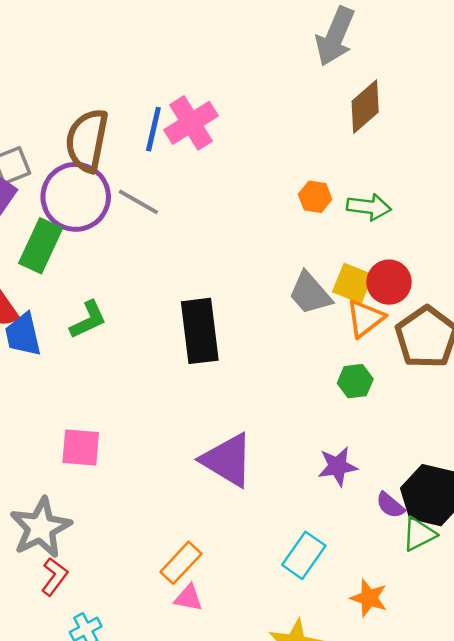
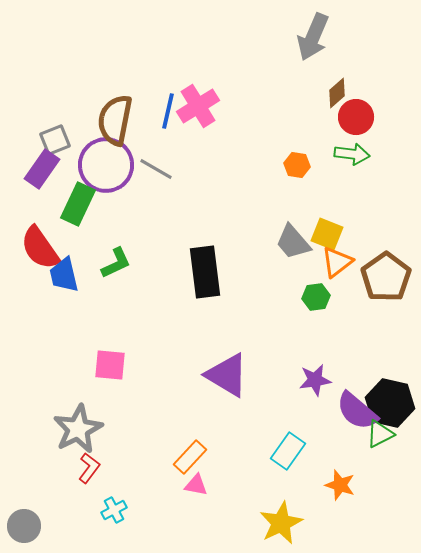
brown diamond: (365, 107) -> (337, 93), size x0.7
green arrow: (369, 207) -> (352, 154), moved
red circle: (389, 282) -> (356, 117), moved
green hexagon: (355, 381) -> (316, 297), moved
purple semicircle: (390, 505) -> (357, 411), size x1.8

